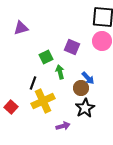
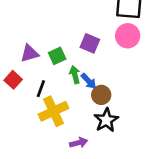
purple triangle: (21, 28) -> (30, 53), moved
blue arrow: (88, 78) -> (89, 81), moved
red square: (11, 107) -> (13, 80), moved

